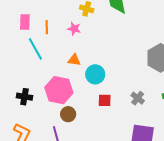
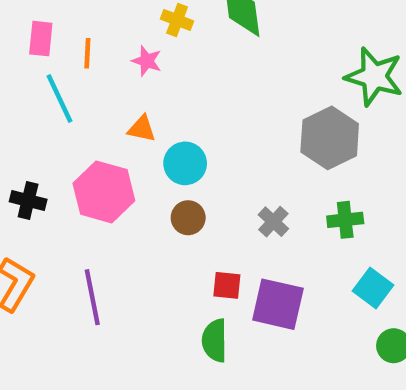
red square: (105, 100) -> (227, 285), moved
brown circle: (68, 114) -> (188, 218), moved

